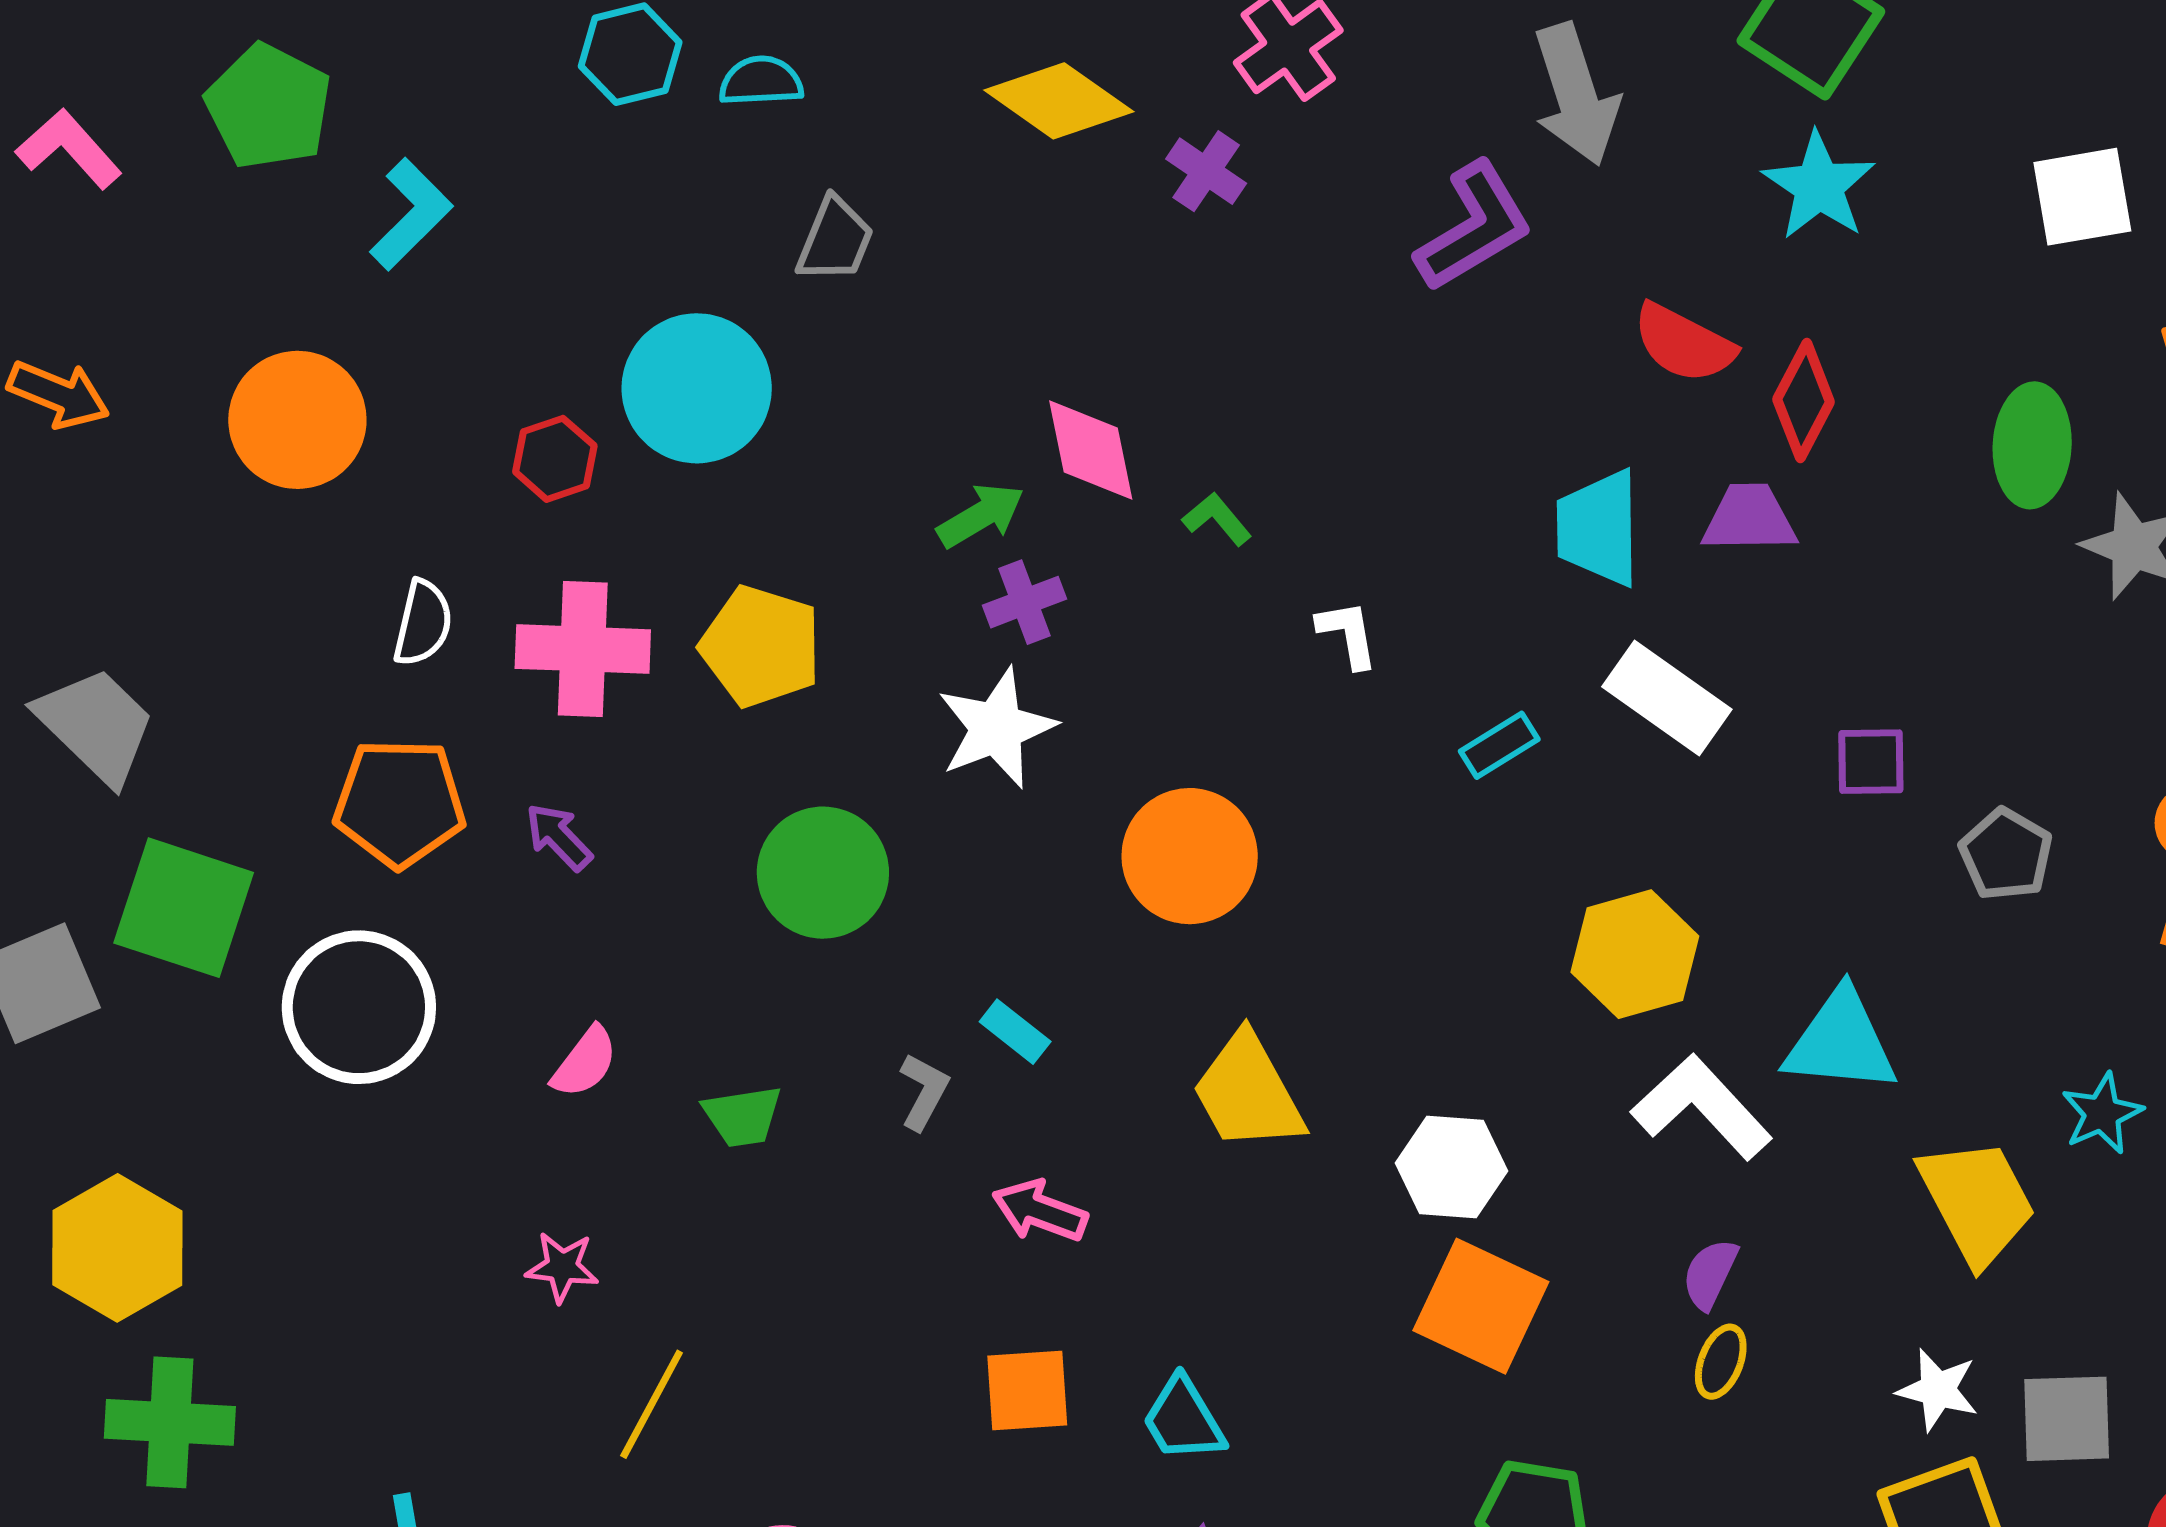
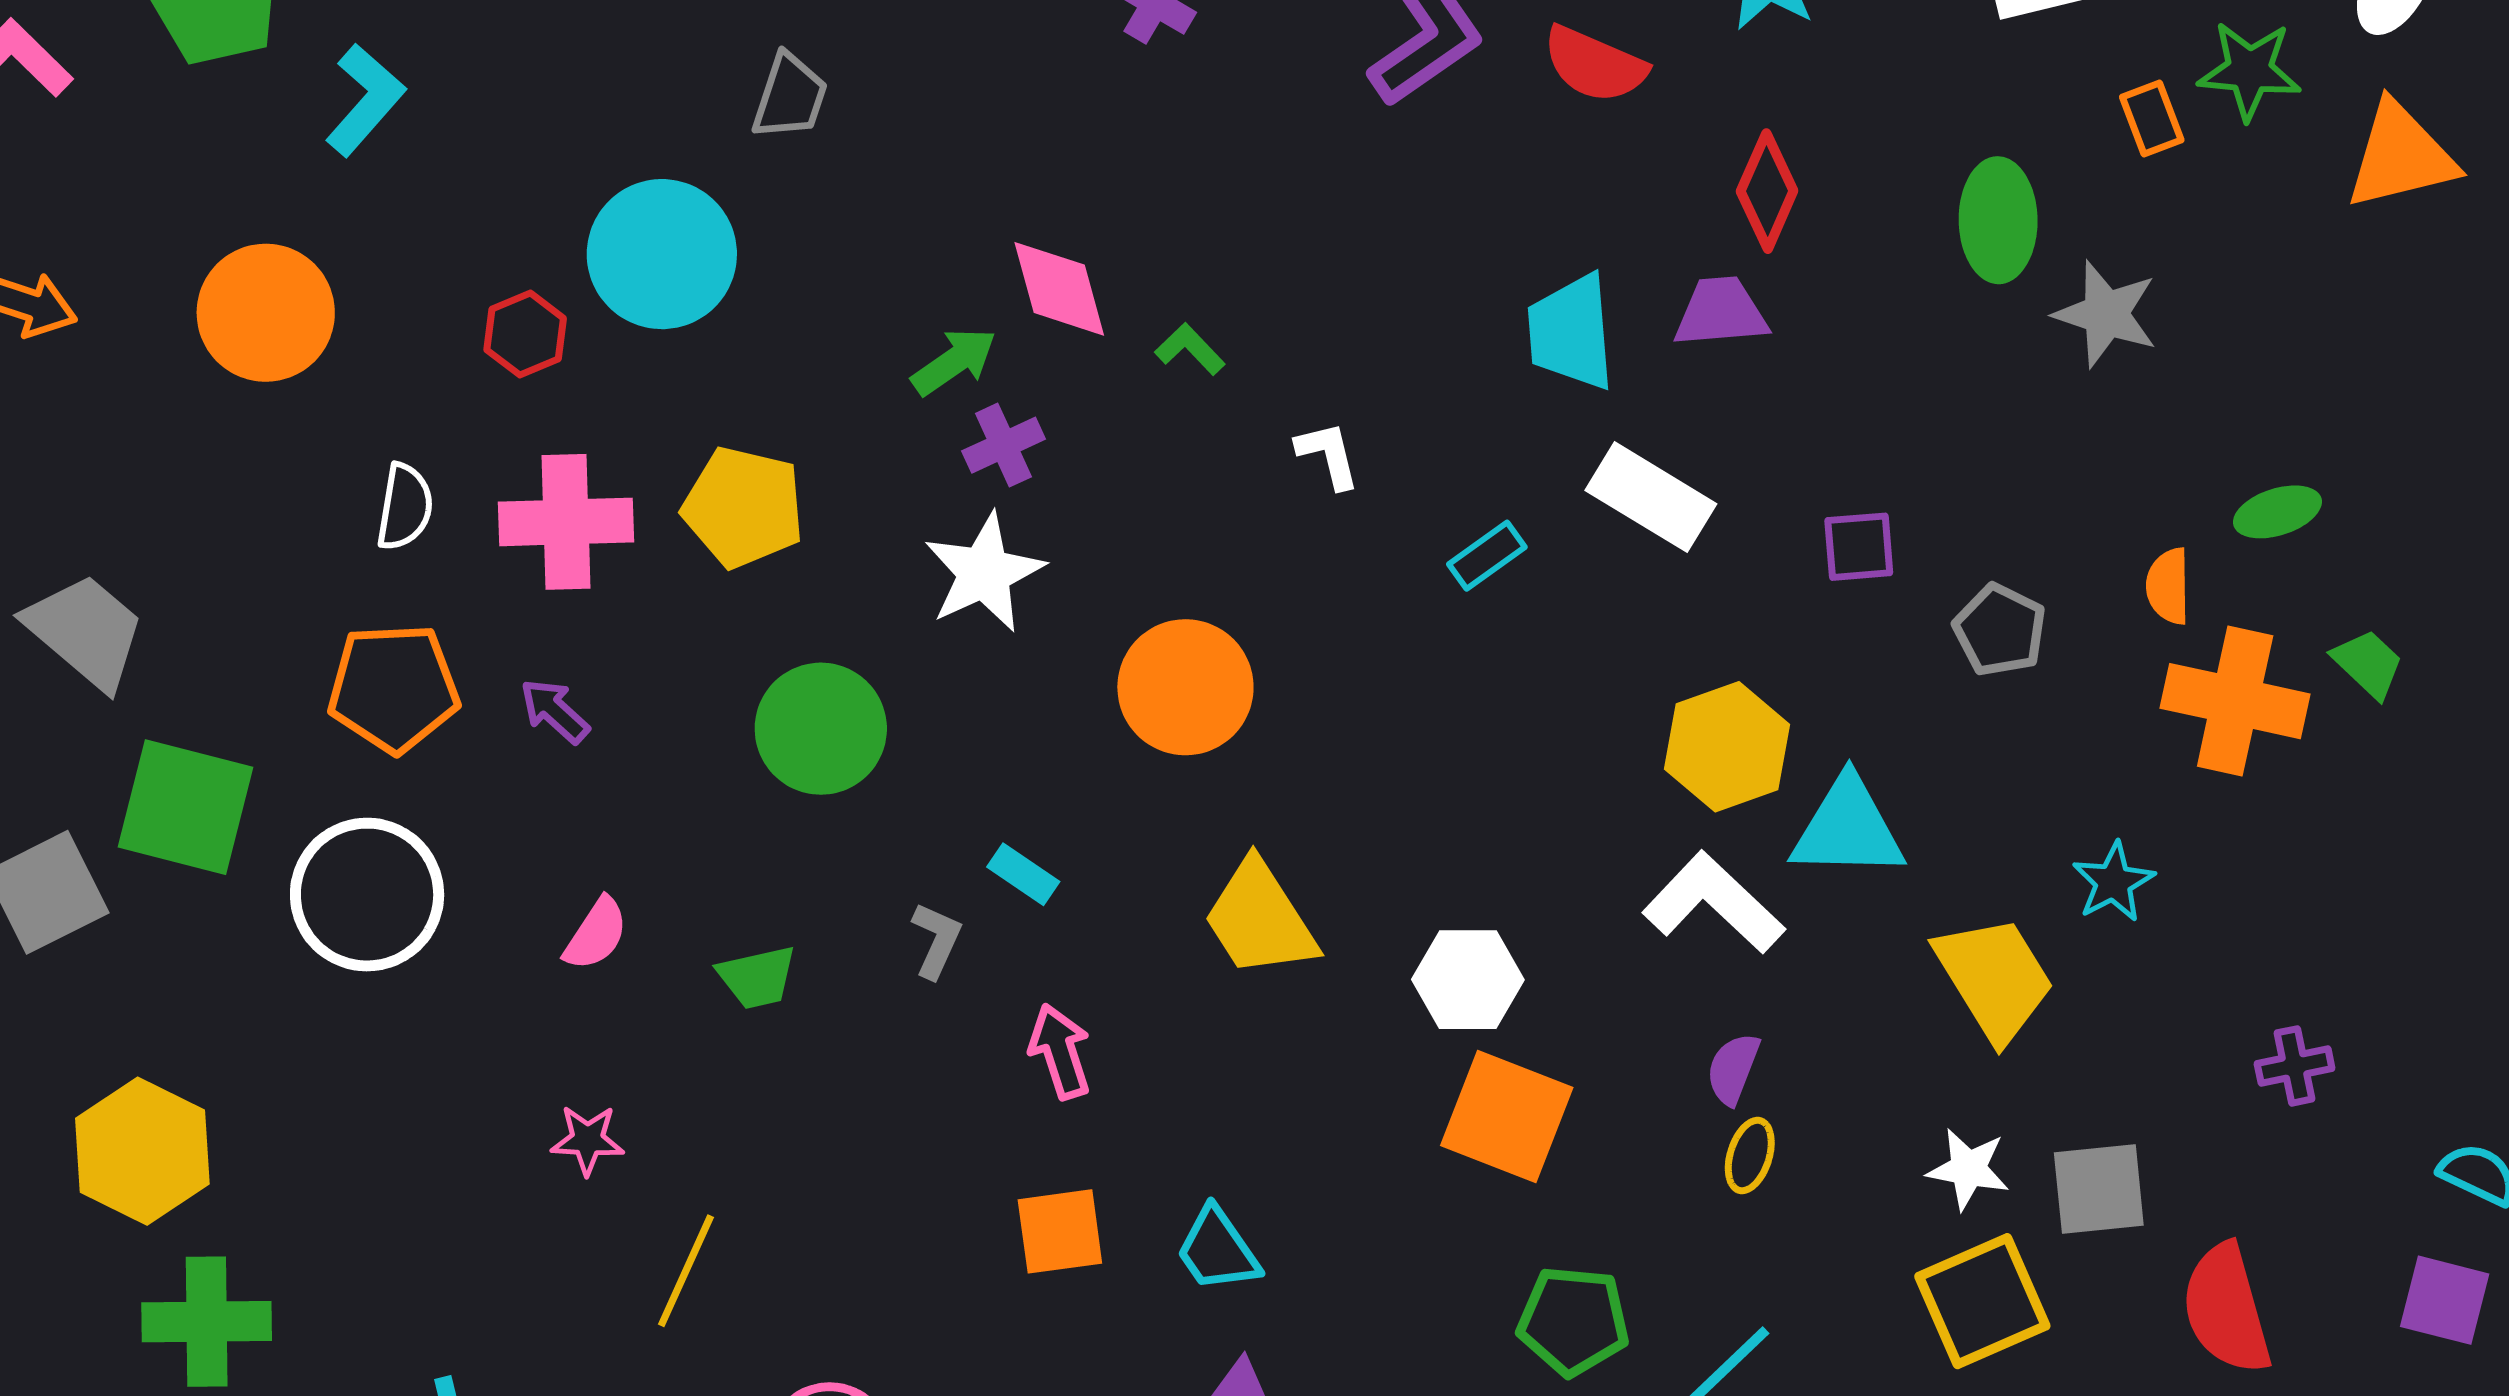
red semicircle: (1684, 343) -> (1595, 65), moved
yellow hexagon: (1635, 954) -> (1727, 747), moved
pink arrow: (1040, 1211) -> (1060, 1051), turned 56

